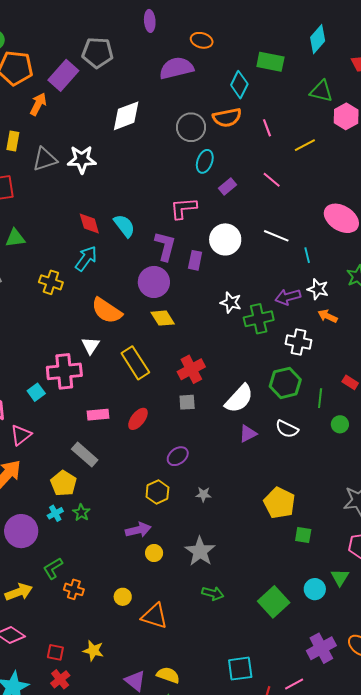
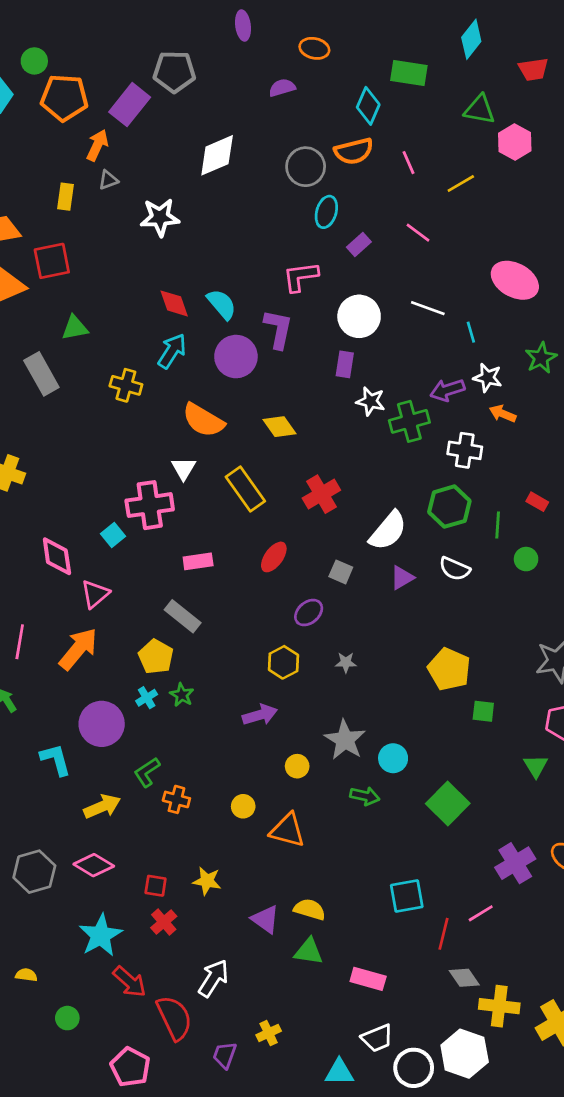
purple semicircle: (176, 68) -> (282, 88), size x0.6
gray triangle: (45, 159) -> (108, 180), moved, size x0.6
purple rectangle: (195, 260) -> (345, 364), moved
purple circle: (154, 282) -> (236, 357), moved
gray square: (187, 402) -> (341, 572), moved, turned 30
red ellipse: (138, 419) -> (274, 557), moved
yellow circle: (154, 553) -> (297, 766), moved
cyan circle: (315, 589) -> (393, 758), moved

